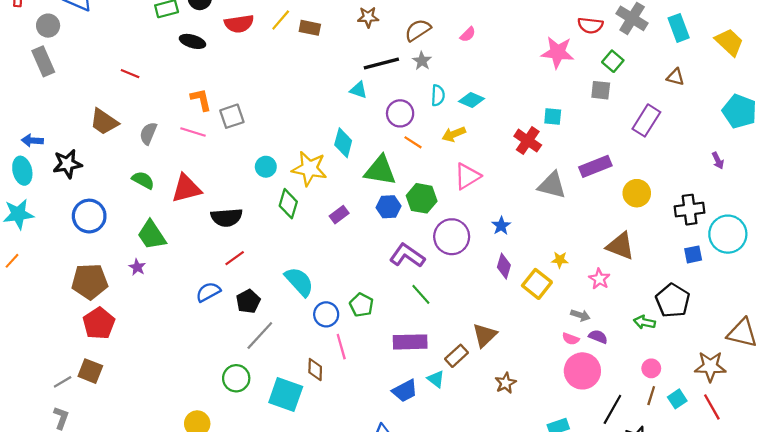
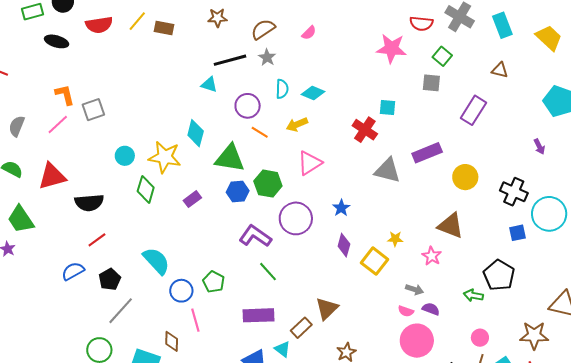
pink line: (193, 132) -> (58, 125), turned -60
black cross: (690, 210) -> (514, 192), turned 32

